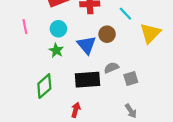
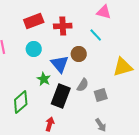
yellow triangle: (150, 33) -> (123, 67), moved, turned 30
green star: (56, 50) -> (44, 79), moved
gray semicircle: (111, 68) -> (83, 85), turned 144
black rectangle: (88, 80) -> (61, 96), turned -65

